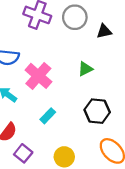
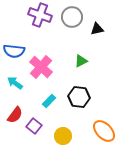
black hexagon: (97, 111) -> (79, 97), moved
purple square: (23, 153) -> (34, 126), moved

